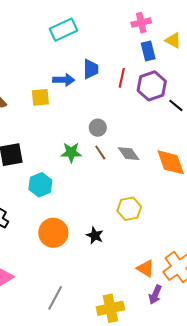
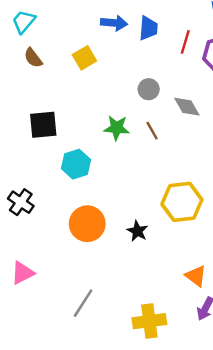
blue arrow: (64, 80) -> (114, 23), moved
yellow square: (40, 97) -> (84, 58), turned -30
gray circle: (98, 128) -> (149, 89), moved
gray diamond: (129, 154) -> (187, 107), moved
yellow hexagon: (129, 209) -> (182, 202), size x1.4

